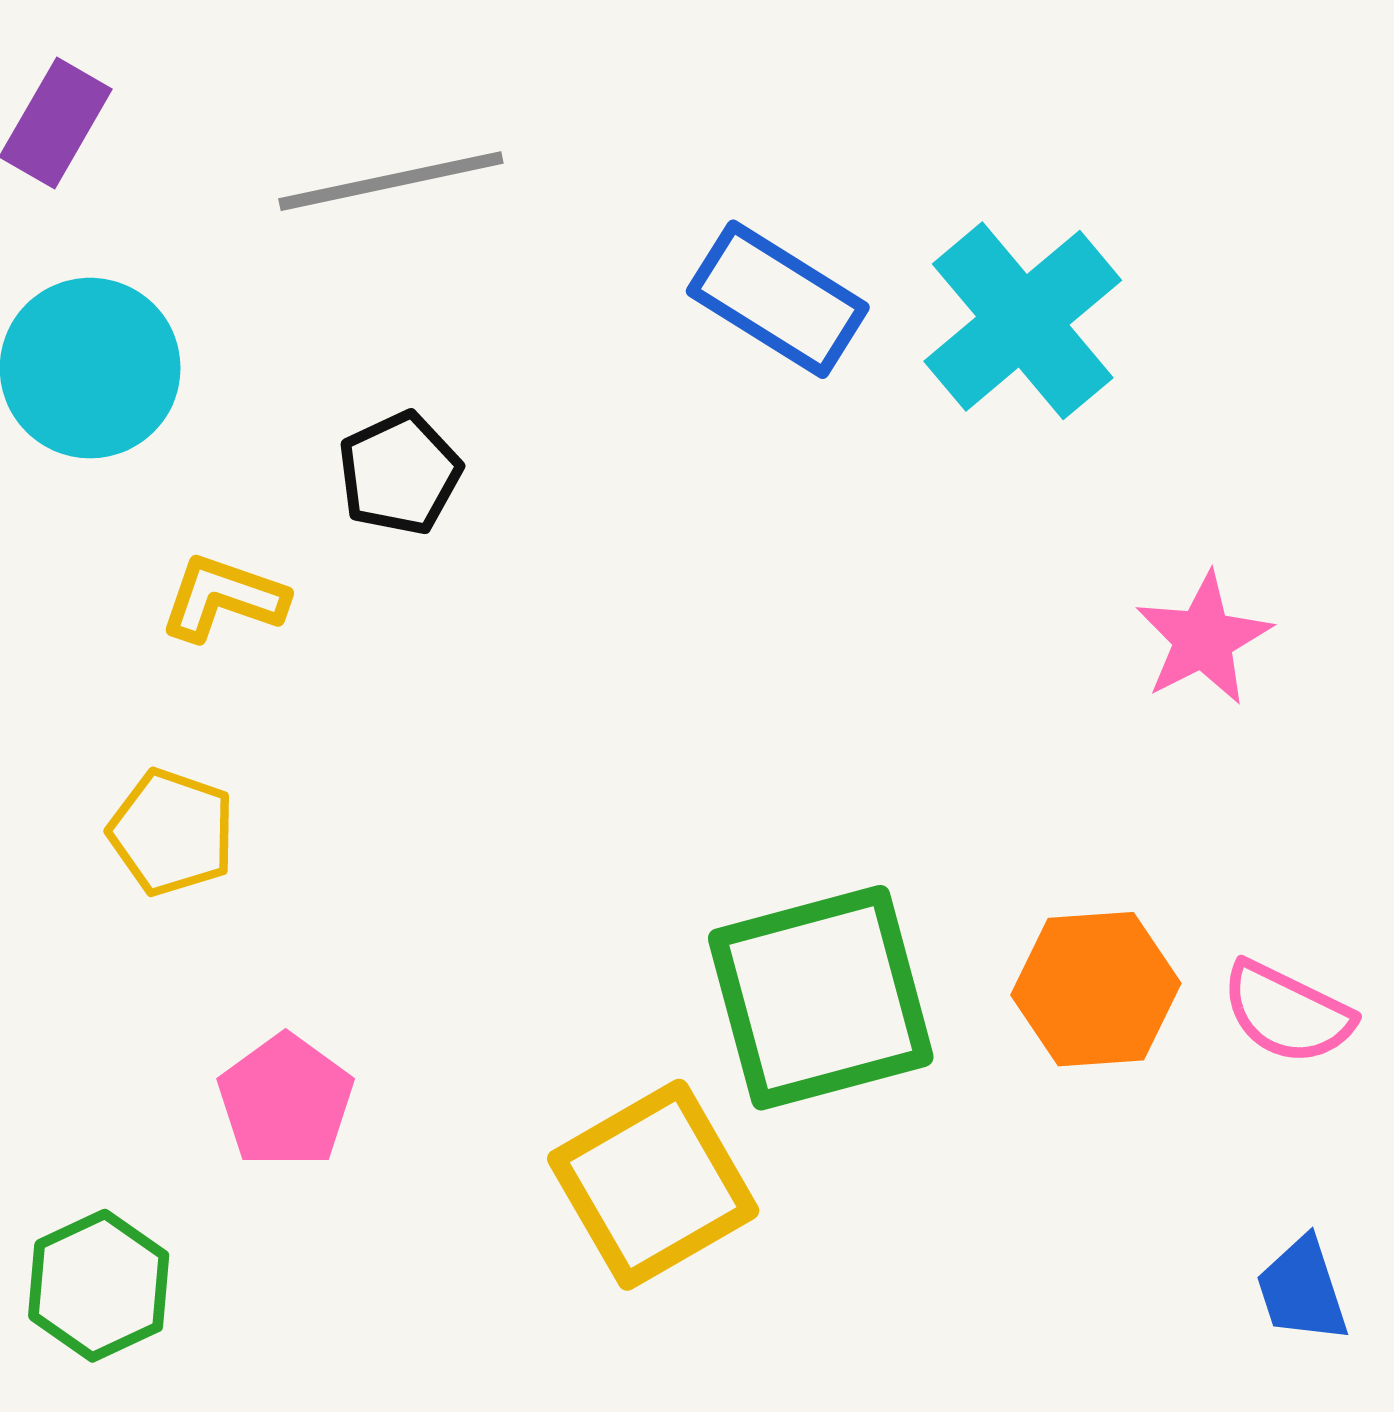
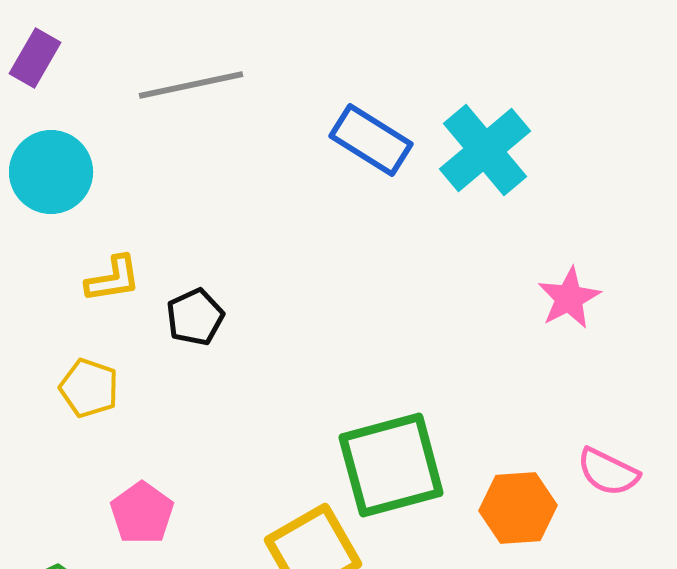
black pentagon: (400, 473) -> (195, 317), moved
yellow L-shape: (223, 598) -> (113, 279), turned 152
orange hexagon: (1096, 989) -> (518, 508), moved

